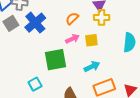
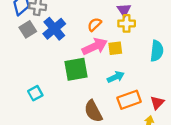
pink arrow: (72, 39) -> (95, 46), size x1.6
cyan square: (35, 84) -> (35, 93), moved

